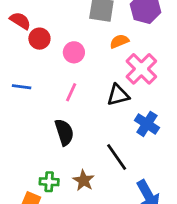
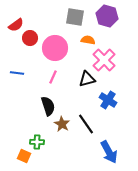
red semicircle: (20, 21) -> (16, 25), turned 112
orange semicircle: (119, 41) -> (88, 40), turned 32
pink circle: (74, 52) -> (55, 48), size x1.6
brown star: (84, 180) -> (62, 124), moved

